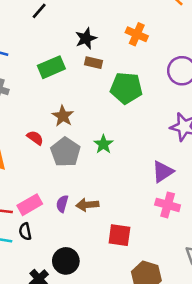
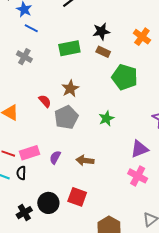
green star: (103, 144) -> (106, 118), moved
brown arrow: (87, 205) -> (85, 160), moved
red square: (119, 235) -> (77, 197), moved

